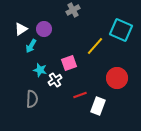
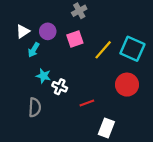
cyan square: (121, 30) -> (132, 49), moved
pink square: (69, 63) -> (75, 39), moved
white cross: (55, 80) -> (60, 87), turned -32
white rectangle: (98, 106) -> (106, 128), moved

